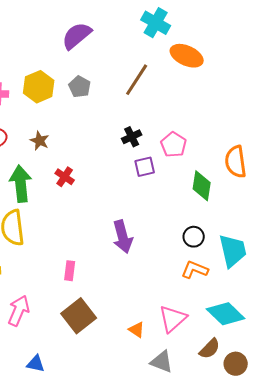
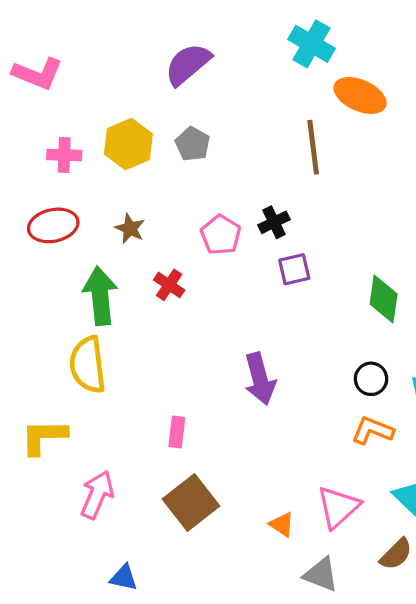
brown line: (137, 80) -> (313, 147), moved, turned -40
pink pentagon: (174, 145) -> (221, 235), moved

